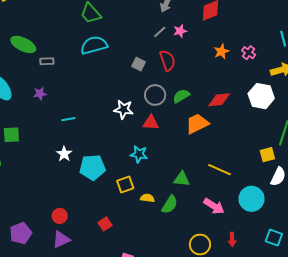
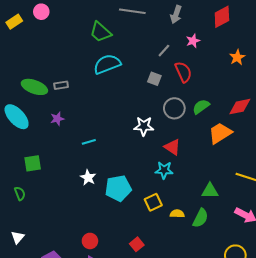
gray line: (160, 32) -> (164, 51), moved
green ellipse: (23, 44) -> (34, 87), moved
red triangle: (151, 123) -> (172, 147), moved, turned 36

